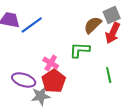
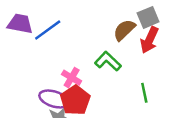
green L-shape: (80, 50) -> (108, 61), turned 40
purple ellipse: (24, 80) -> (54, 99), moved

